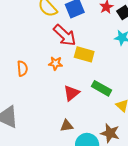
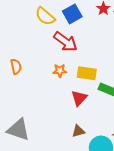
yellow rectangle: (84, 54) -> (87, 73), moved
orange semicircle: (22, 69) -> (16, 67), moved

